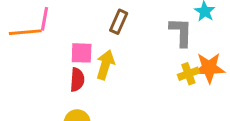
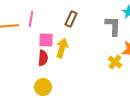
pink line: (45, 19) -> (31, 19), moved
yellow cross: (188, 74) -> (115, 62), moved, turned -32

